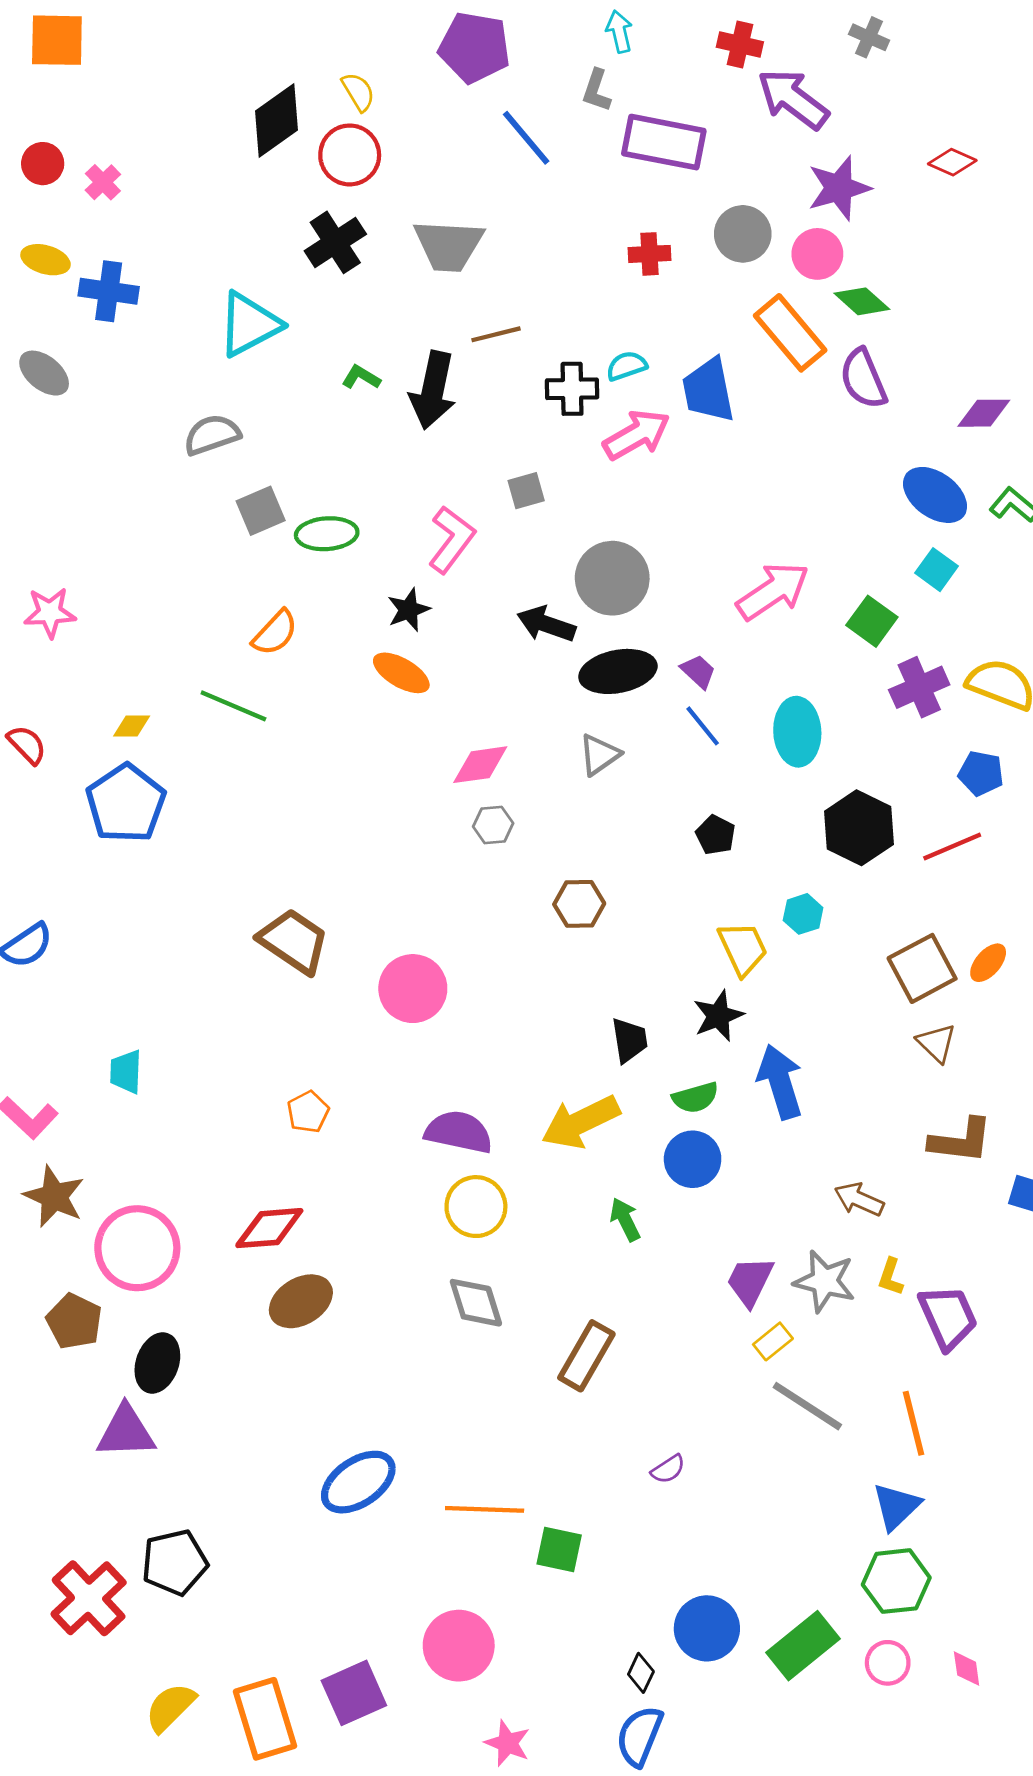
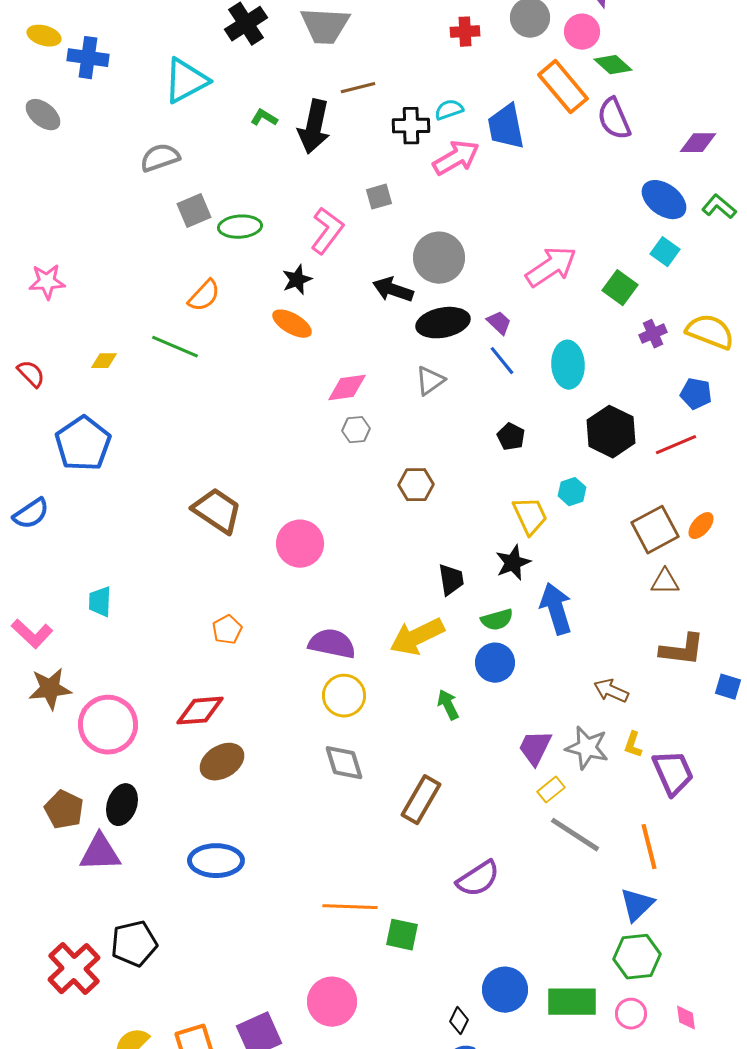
purple cross: (919, 687) -> (653, 334), size x0.7
blue pentagon: (126, 803) -> (83, 444), moved
brown triangle: (936, 1043) -> (665, 582), turned -44
brown star: (54, 1197) -> (50, 689), turned -30
brown pentagon: (74, 1321) -> (64, 810), moved
purple semicircle: (668, 1469) -> (478, 879), size x1.8
blue ellipse: (358, 1482) -> (216, 861), moved, turned 34
green rectangle: (803, 1646) -> (572, 1002), turned 39

